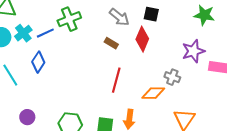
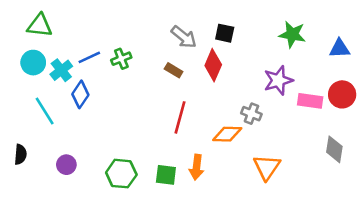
green cross: (69, 19) -> (121, 59), moved, size x0.7
cyan cross: (23, 33) -> (61, 70), moved

